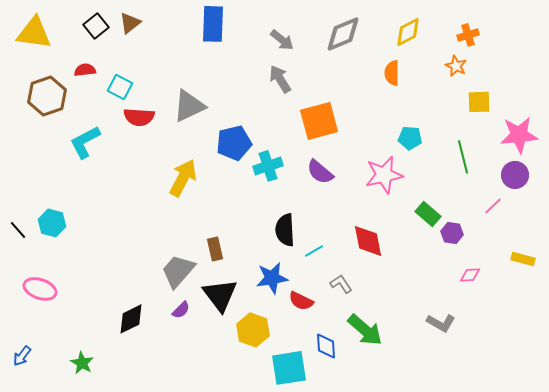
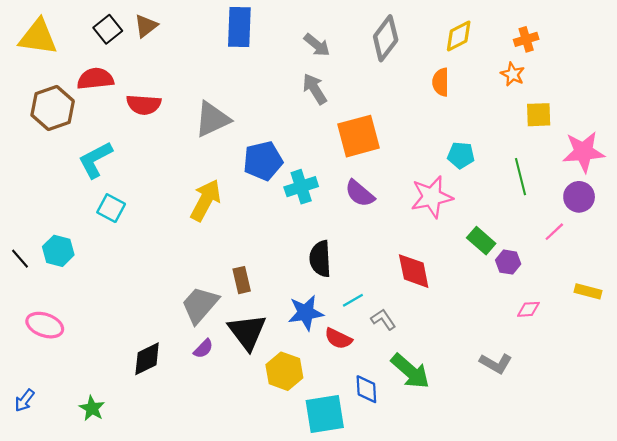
gray diamond: (343, 34) -> (386, 38), turned -30
red semicircle: (85, 70) -> (95, 79), size x1.5
cyan square: (120, 87) -> (111, 208), moved
red semicircle: (139, 117) -> (144, 105), moved
cyan line: (314, 251) -> (353, 300), moved

